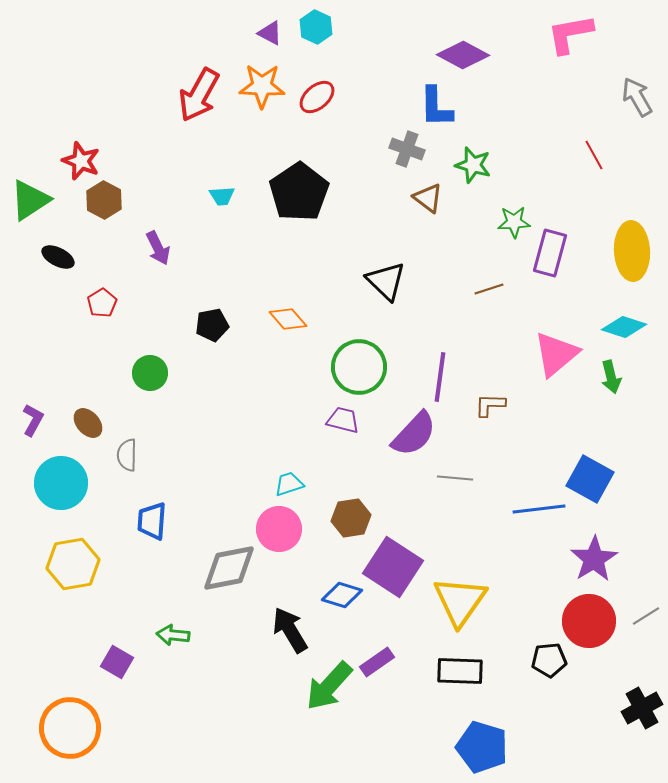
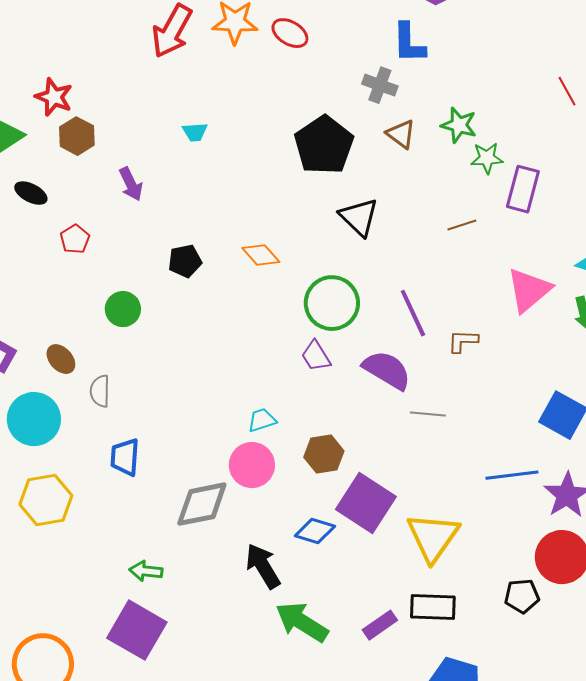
red ellipse: (317, 97) -> (290, 33), turned 72
green star: (473, 165) -> (459, 125), moved
black pentagon: (299, 192) -> (324, 145), moved
purple line: (440, 377) -> (413, 313), turned -33
purple trapezoid: (343, 420) -> (316, 356), turned -136
purple semicircle: (414, 434) -> (387, 370), turned -102
blue line: (539, 509) -> (512, 475), moved
purple square: (117, 662) -> (137, 630), moved, size x1.8
purple rectangle: (377, 662) -> (380, 625), moved
green arrow: (329, 686) -> (302, 622), turned 80

